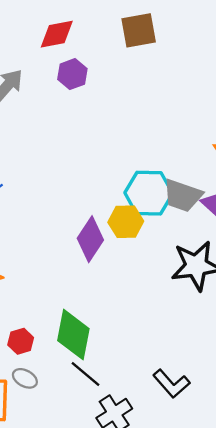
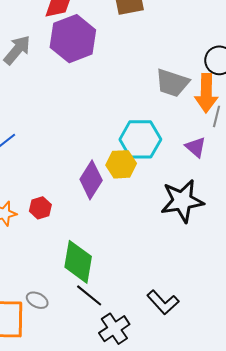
purple hexagon: (72, 74) -> (73, 39), size x1.8
gray trapezoid: (183, 196) -> (172, 83), moved
red hexagon: (21, 341) -> (40, 208), moved

